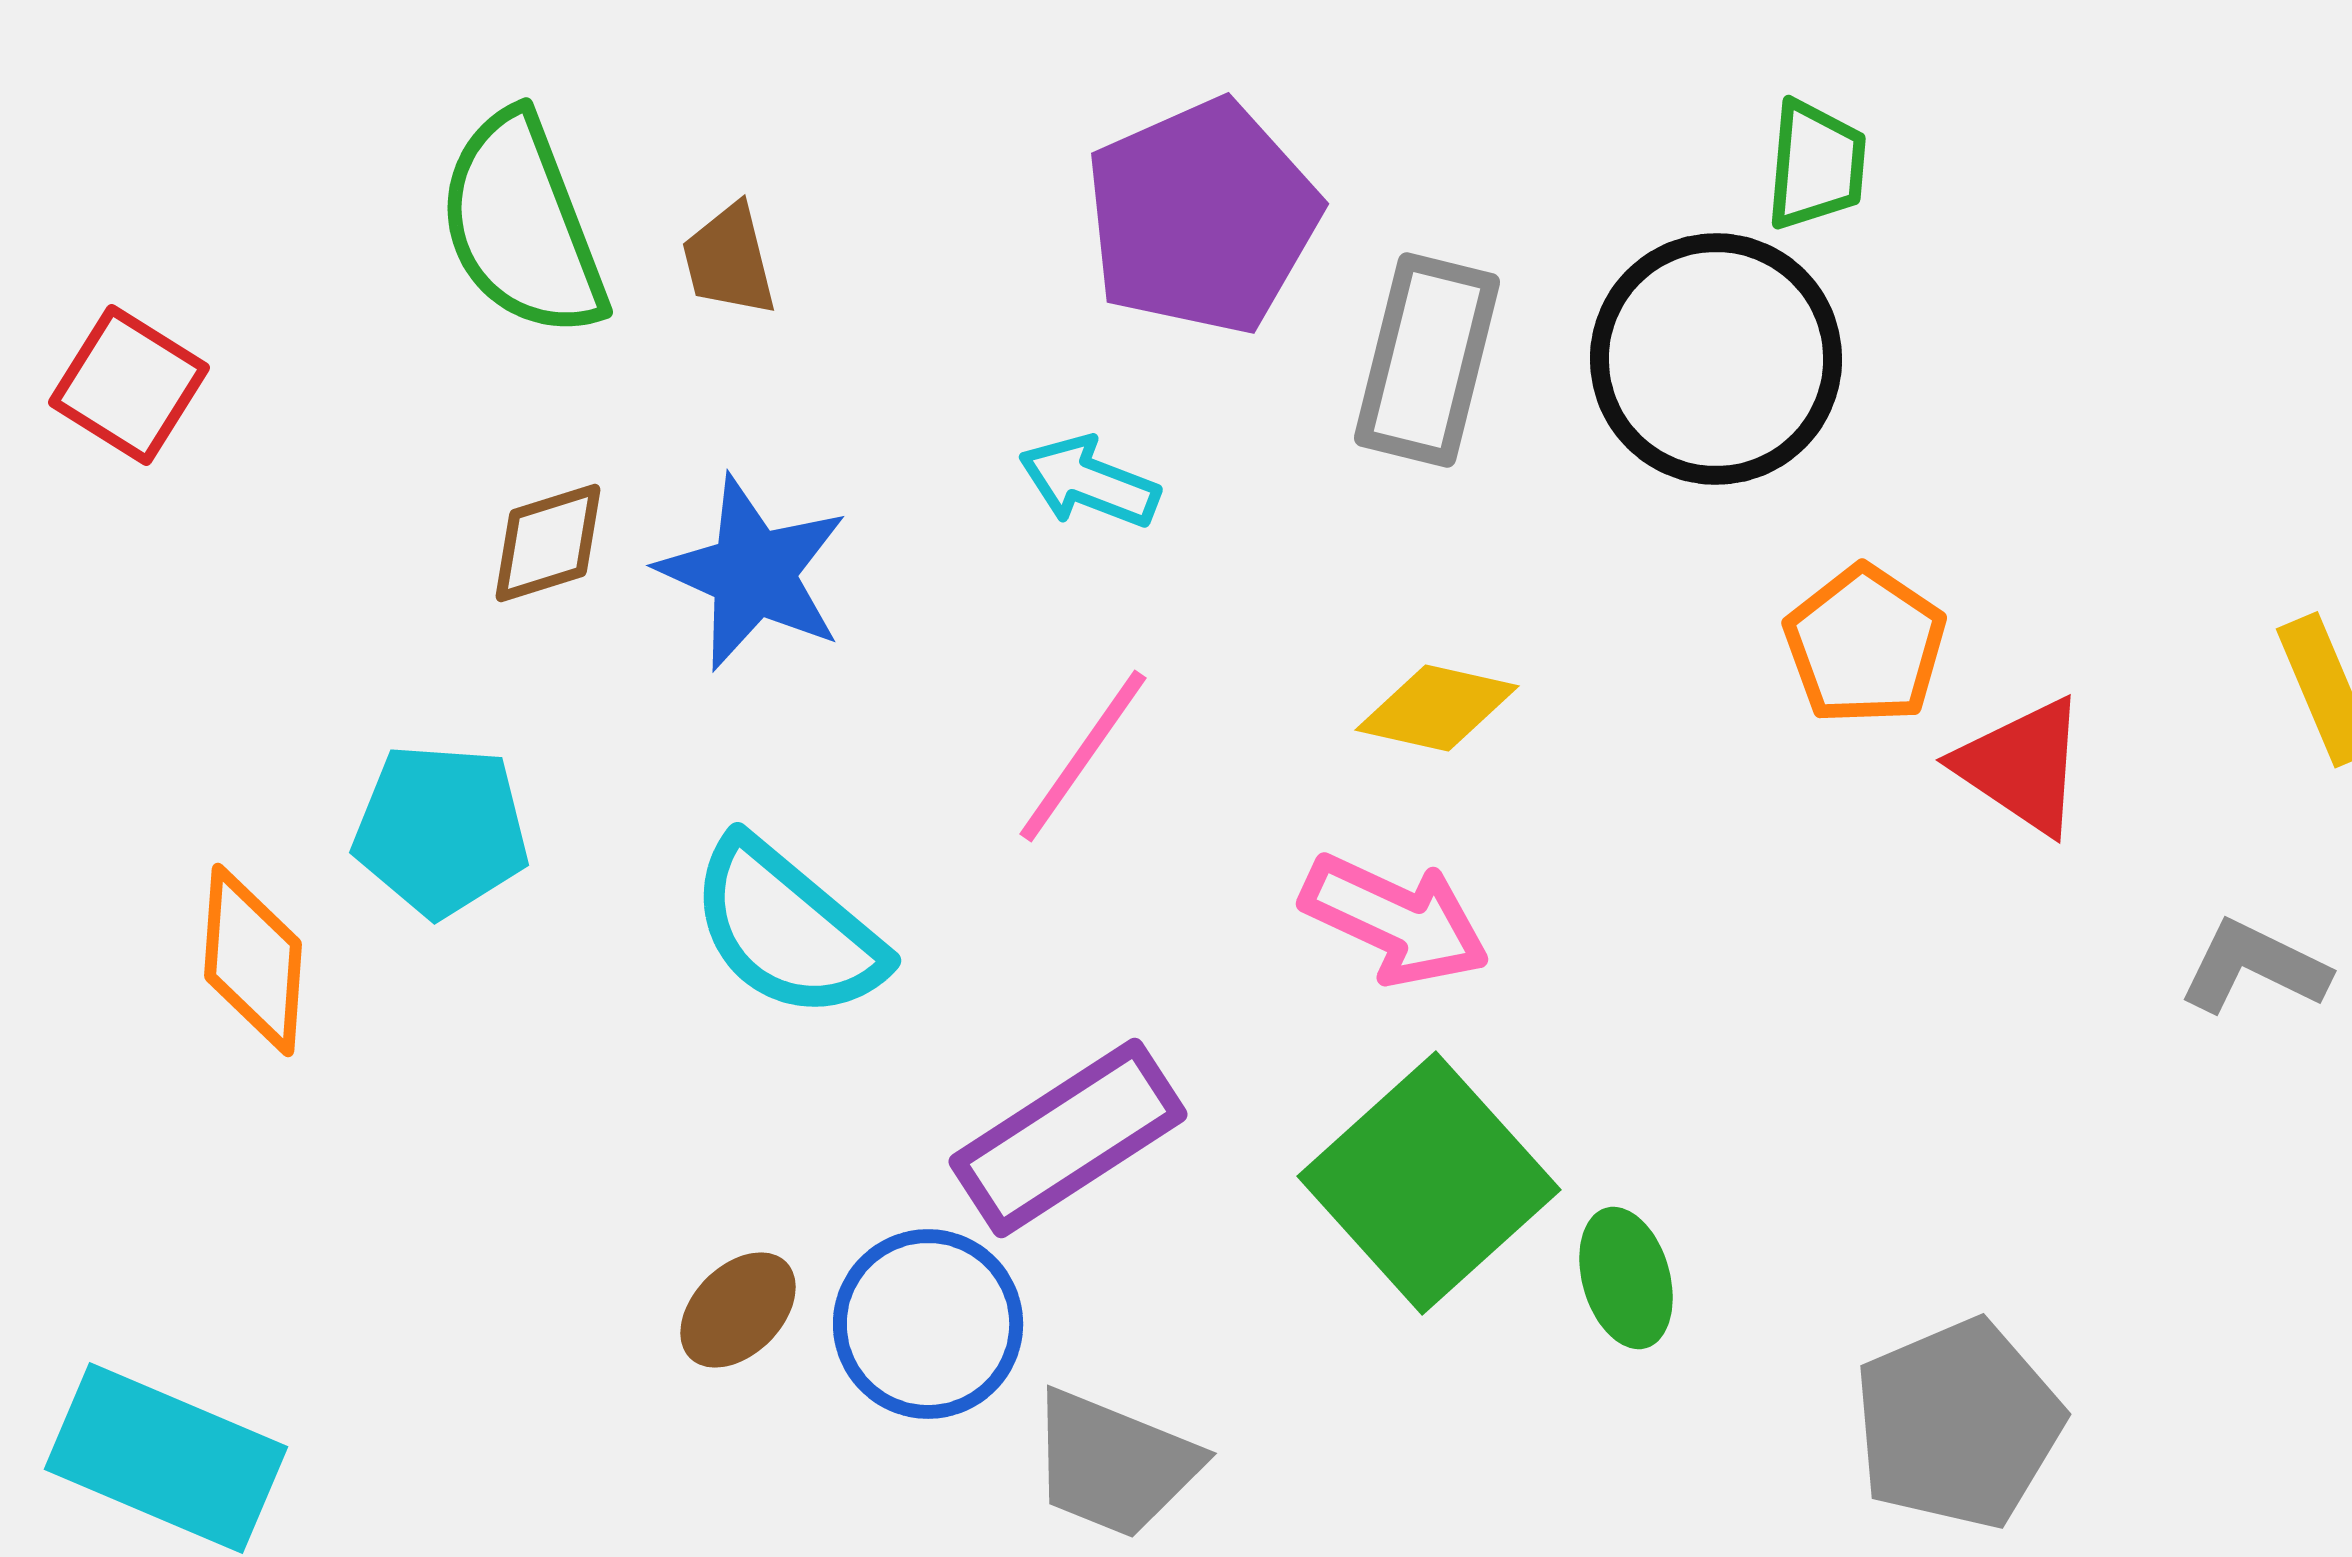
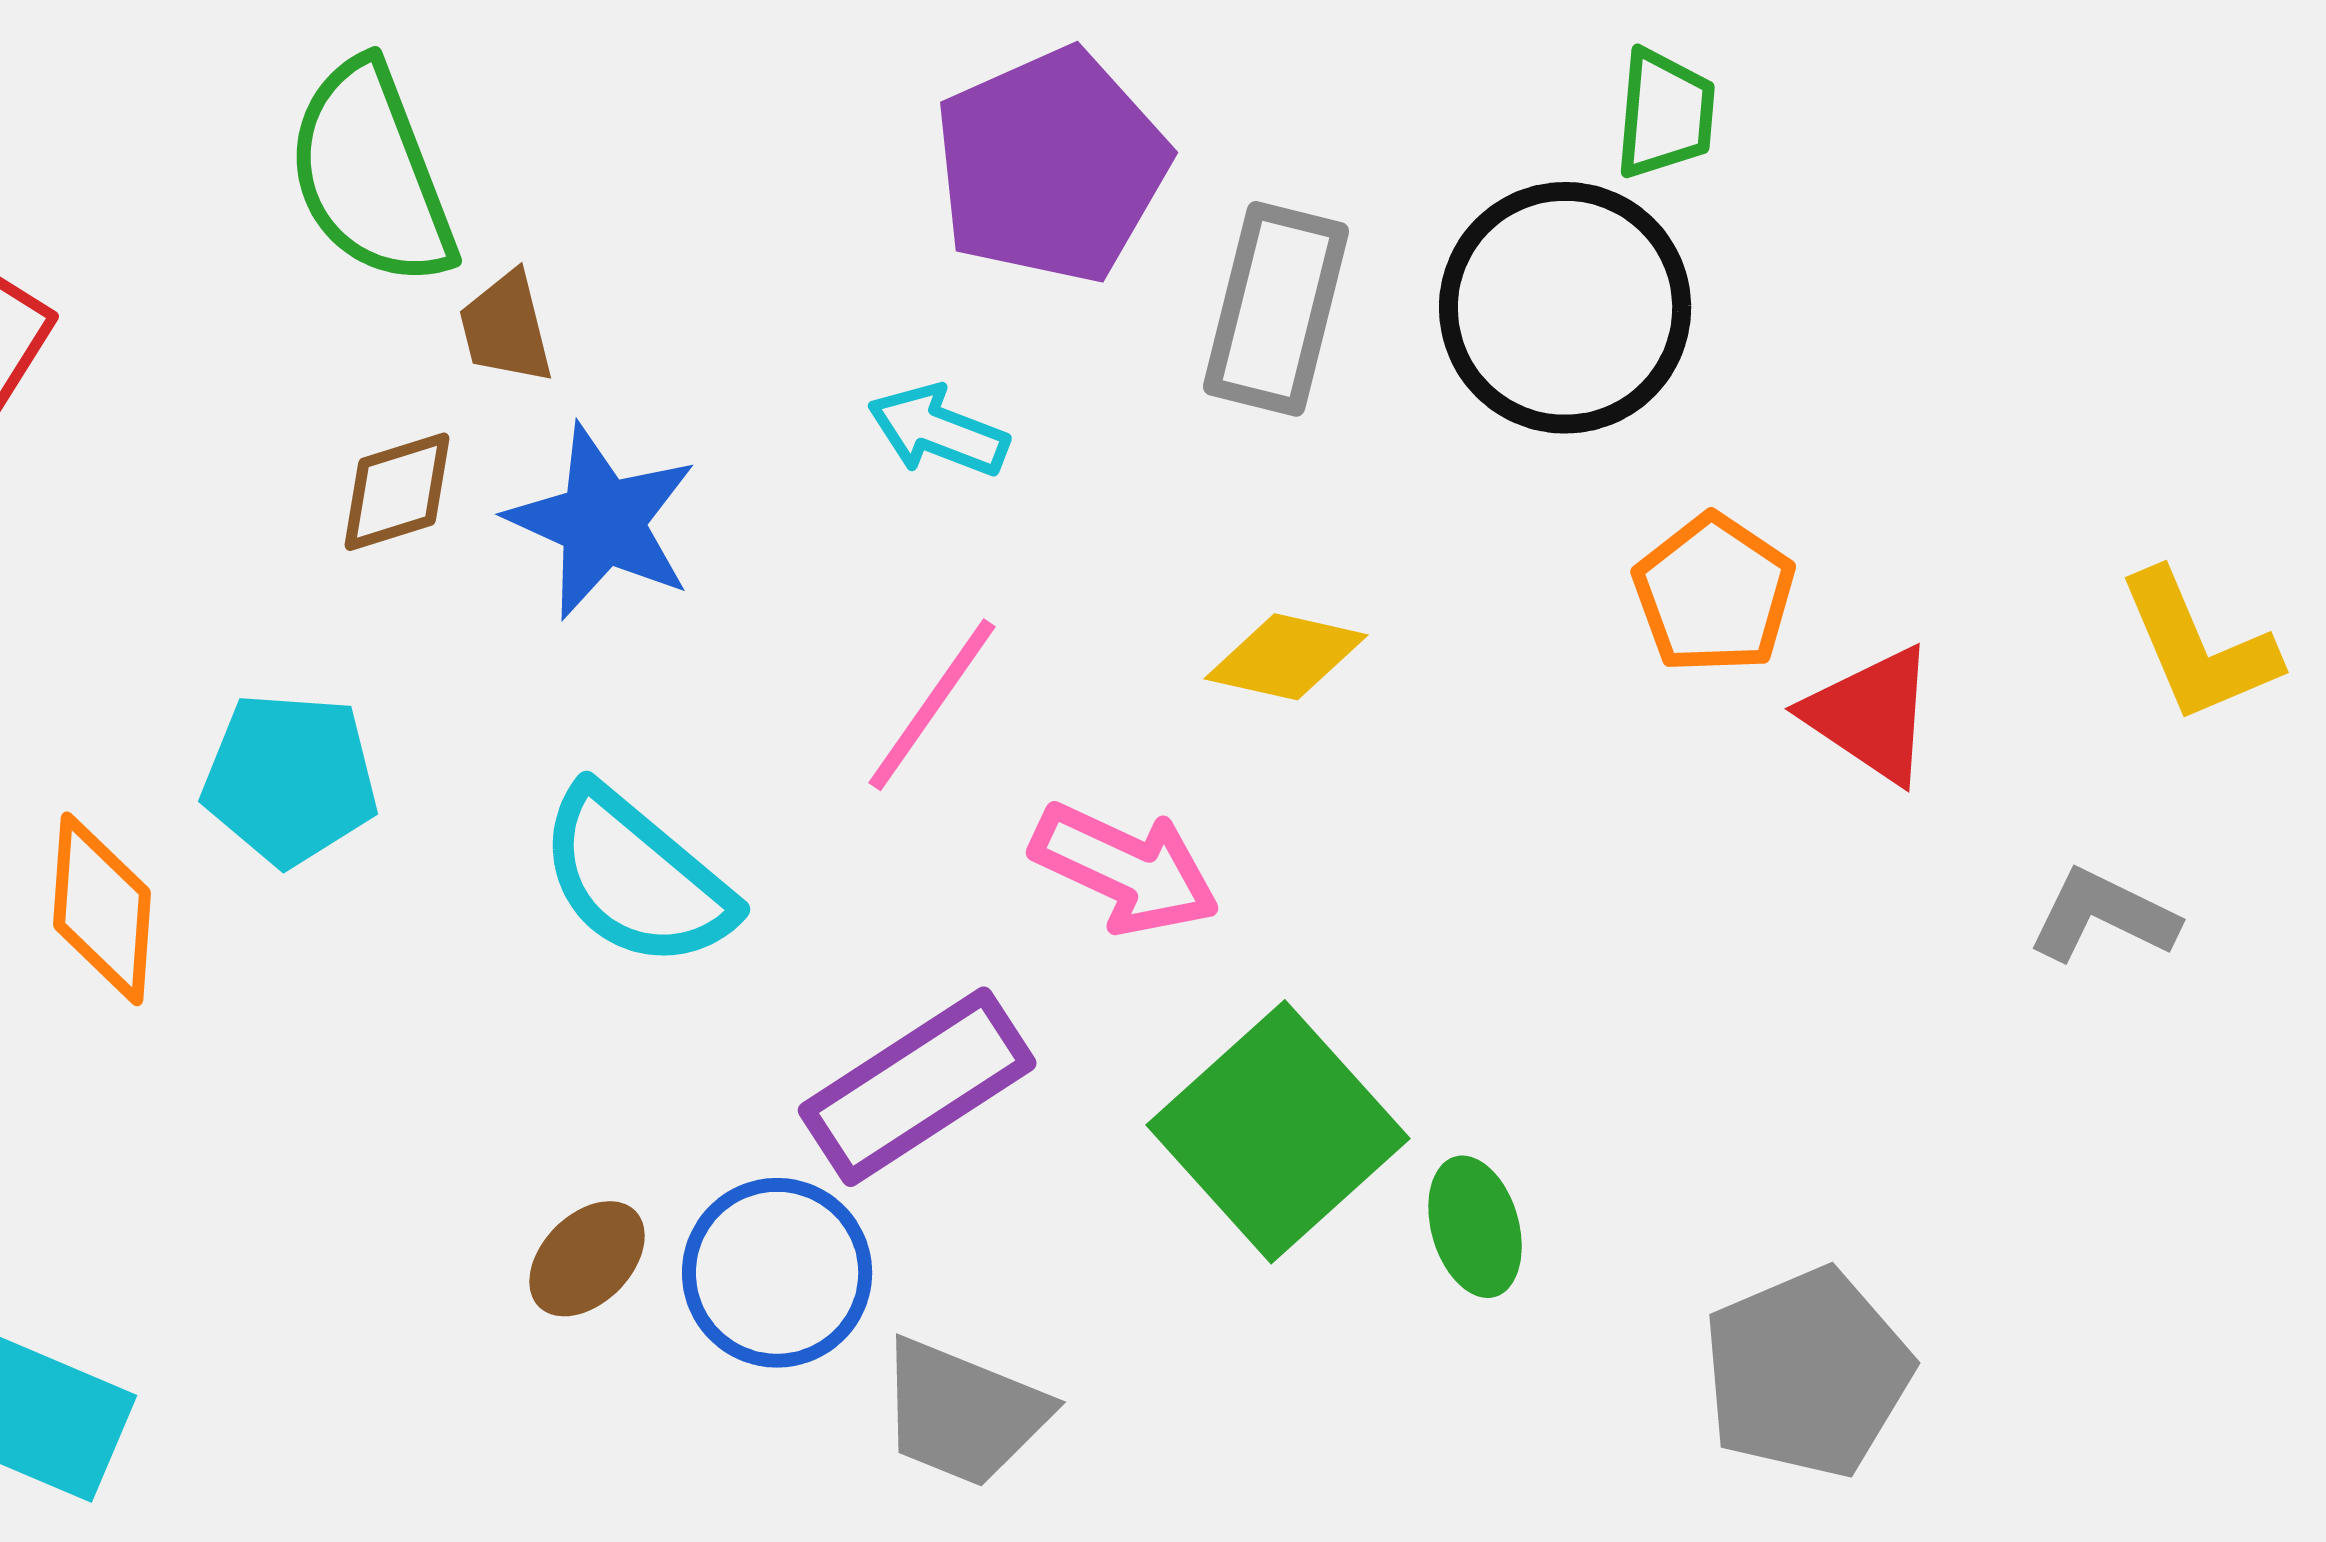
brown trapezoid: (729, 260) -> (506, 328), moved
pink arrow: (1395, 920) -> (1125, 869), moved

